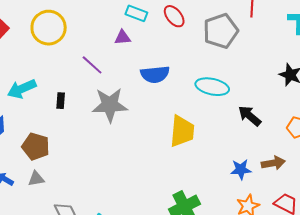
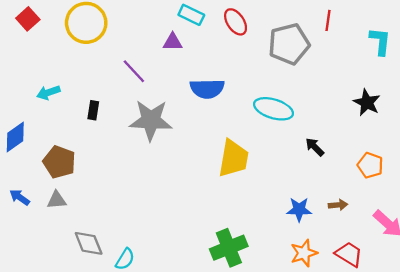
cyan arrow: (22, 89) -> (48, 93), size x0.7
black arrow: (250, 116) -> (315, 147), size x0.7
brown arrow: (273, 163) -> (338, 205), size x0.7

